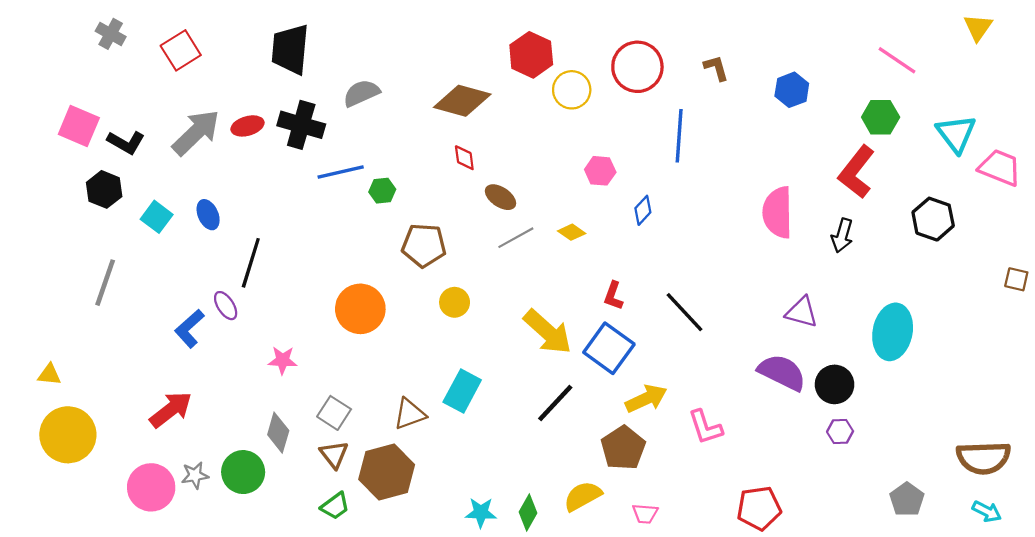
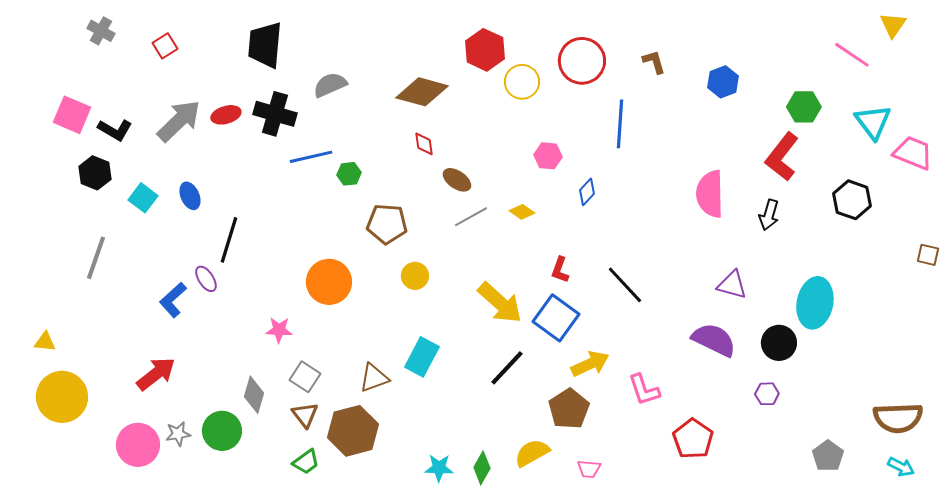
red square: (181, 50) -> (165, 46), size x0.7
pink line: (897, 60) -> (852, 55), moved
pink star: (283, 360) -> (279, 330), moved
black circle: (835, 384) -> (779, 343), moved
red pentagon: (759, 508) -> (693, 439), moved, turned -30

